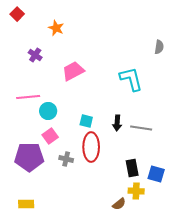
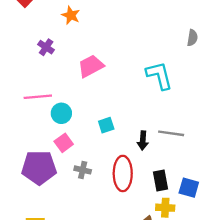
cyan square: (86, 121) -> (106, 125), turned -32
black arrow: (117, 123) -> (143, 140), moved
red ellipse: (91, 147) -> (123, 173), moved

